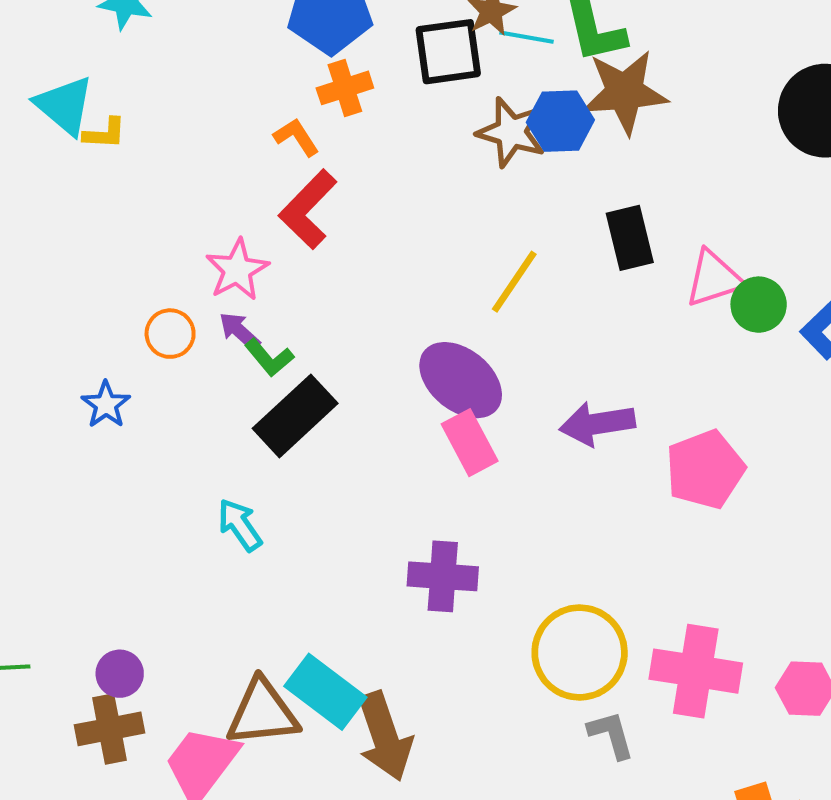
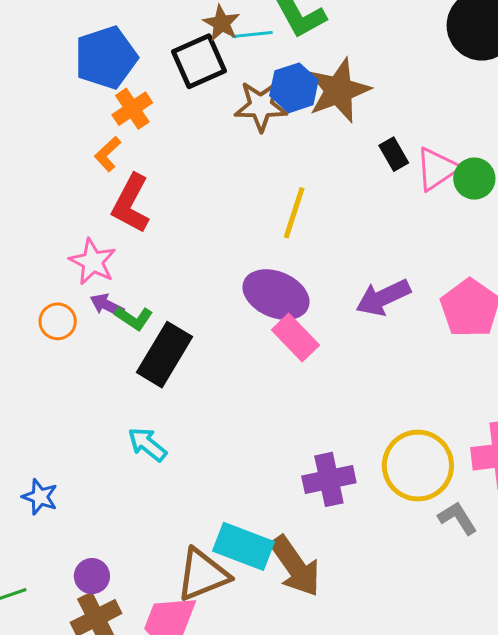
brown star: (625, 92) -> (339, 90), moved
orange L-shape: (296, 137) -> (108, 154), turned -84
black rectangle: (630, 238) -> (394, 154), moved, size x0.7
blue star: (106, 405) -> (40, 497), moved
purple cross: (443, 576) -> (329, 479), moved

